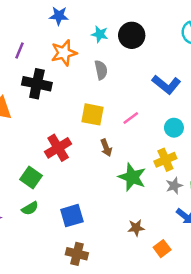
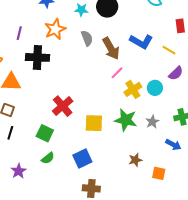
yellow square: (93, 114) -> (94, 123), moved
cyan circle: (174, 128) -> (155, 88), moved
brown arrow: (106, 148) -> (111, 48), moved, size x1.6
yellow cross: (165, 160) -> (133, 89), moved
gray star: (174, 186) -> (152, 122), moved
orange square: (162, 249) -> (159, 173), turned -32

